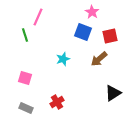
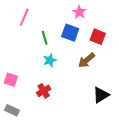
green line: (25, 35) -> (45, 38), moved
red square: (110, 36) -> (98, 37), turned 35
red cross: (57, 102) -> (44, 91), moved

